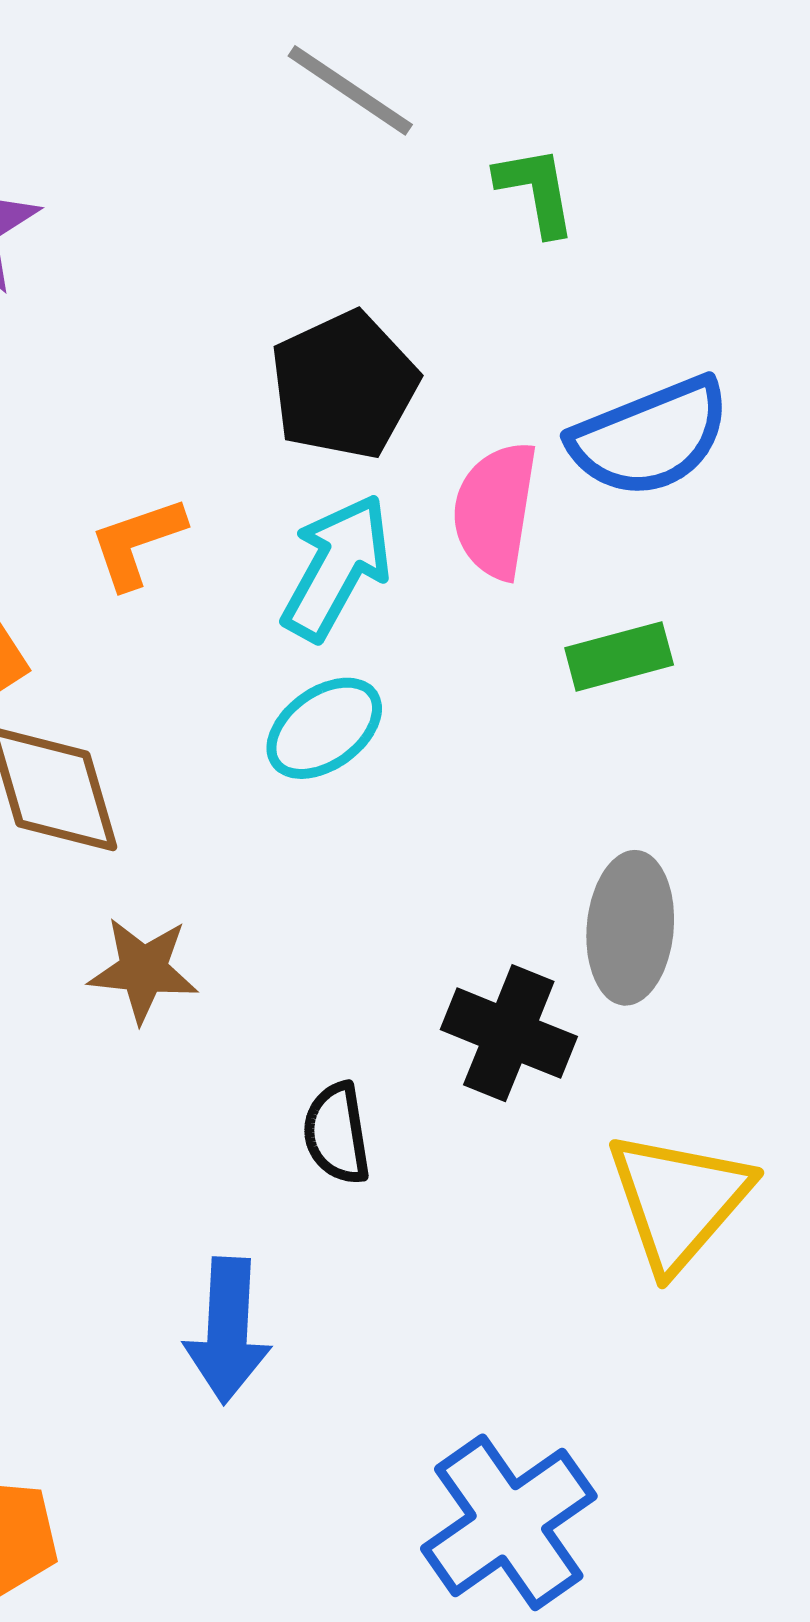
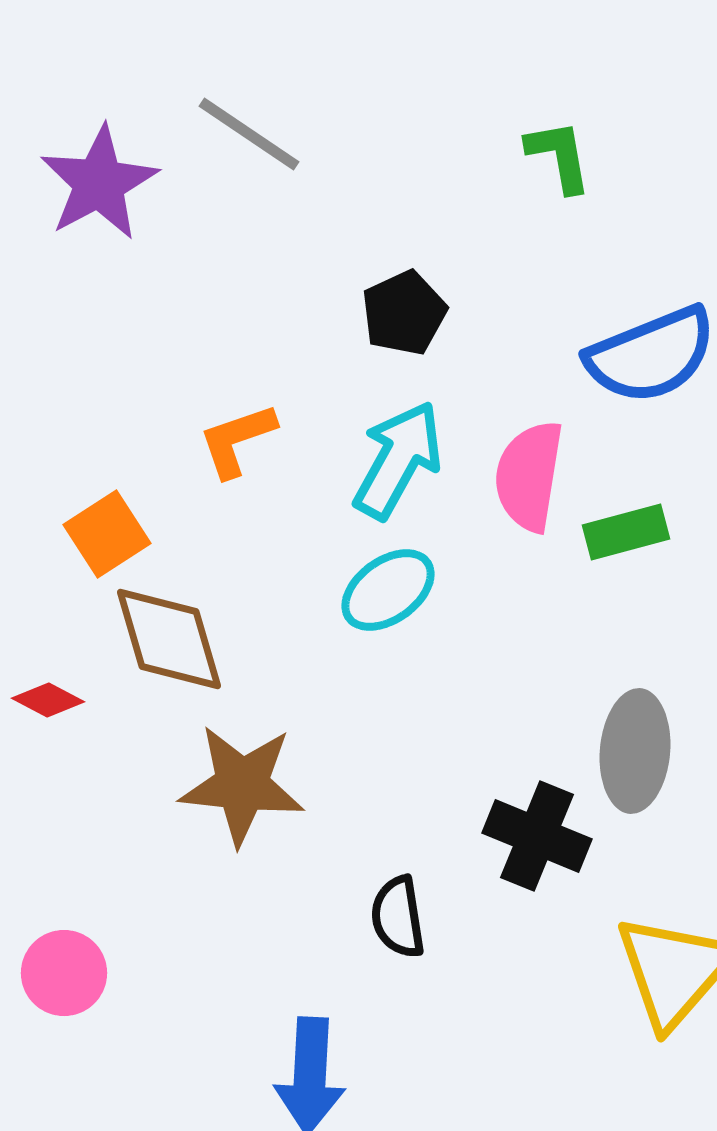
gray line: (350, 90) -> (249, 134), moved
black pentagon: (344, 385) -> (404, 313), size x0.7
pink semicircle: (495, 510) -> (529, 476), moved
brown star: (143, 970) -> (242, 785), size x1.4

